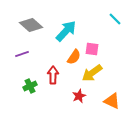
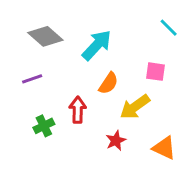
pink square: (92, 49) -> (155, 72), moved

